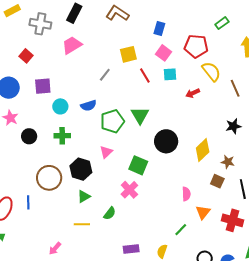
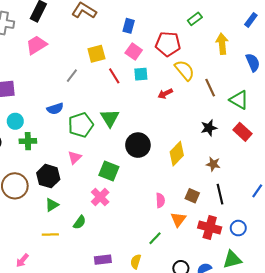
cyan circle: (60, 106) -> (15, 121), moved
brown star: (228, 162) -> (213, 164), moved
brown square: (217, 181) -> (192, 196), moved

